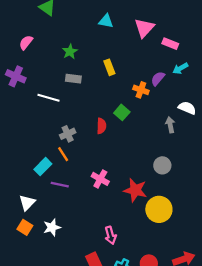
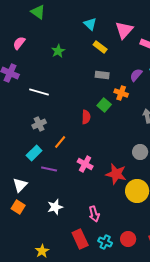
cyan triangle: (106, 21) -> (90, 24), turned 32
yellow rectangle: (109, 67) -> (100, 47), moved, turned -32
gray rectangle: (73, 79) -> (102, 75), moved
orange cross: (141, 90) -> (121, 93), moved
gray cross: (68, 134) -> (39, 124), moved
orange line: (63, 154) -> (60, 142), moved, turned 72
white star: (52, 227) -> (55, 207), moved

